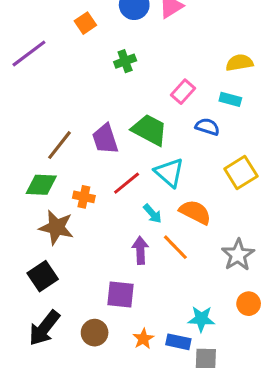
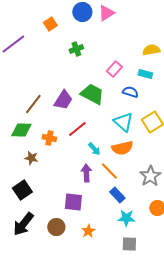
purple trapezoid: (105, 139) -> (63, 100), turned -130
cyan triangle: (169, 172) -> (123, 122), moved
orange semicircle: (195, 212) -> (122, 148), turned 140
brown star: (56, 227) -> (31, 158), size x0.6
blue rectangle: (178, 342) -> (117, 195), moved, turned 35

